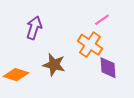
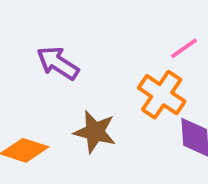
purple arrow: (34, 28) -> (58, 63), turned -75

